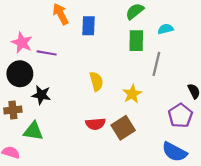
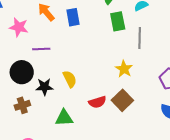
pink star: (22, 43) -> (19, 27), moved
yellow semicircle: (96, 81) -> (70, 79), moved
green triangle: (33, 131) -> (64, 118), moved

